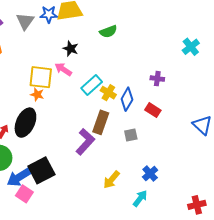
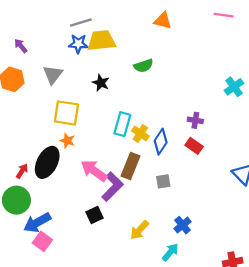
gray triangle: (25, 21) -> (53, 75), moved
pink arrow: (63, 69) -> (94, 171), moved, size x1.4
cyan rectangle: (92, 85) -> (122, 124), turned -35
orange star: (37, 94) -> (67, 141), moved
red rectangle: (153, 110) -> (194, 146), moved
black square: (41, 170) -> (95, 215), moved, size x0.6

